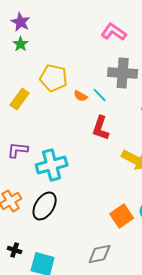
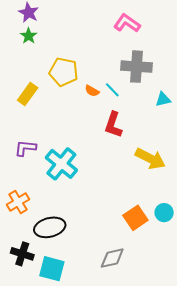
cyan cross: (52, 165) -> (61, 164), turned -36
black ellipse: (45, 206) -> (50, 227), moved, turned 44
black cross: (15, 250) -> (22, 254), size x1.5

